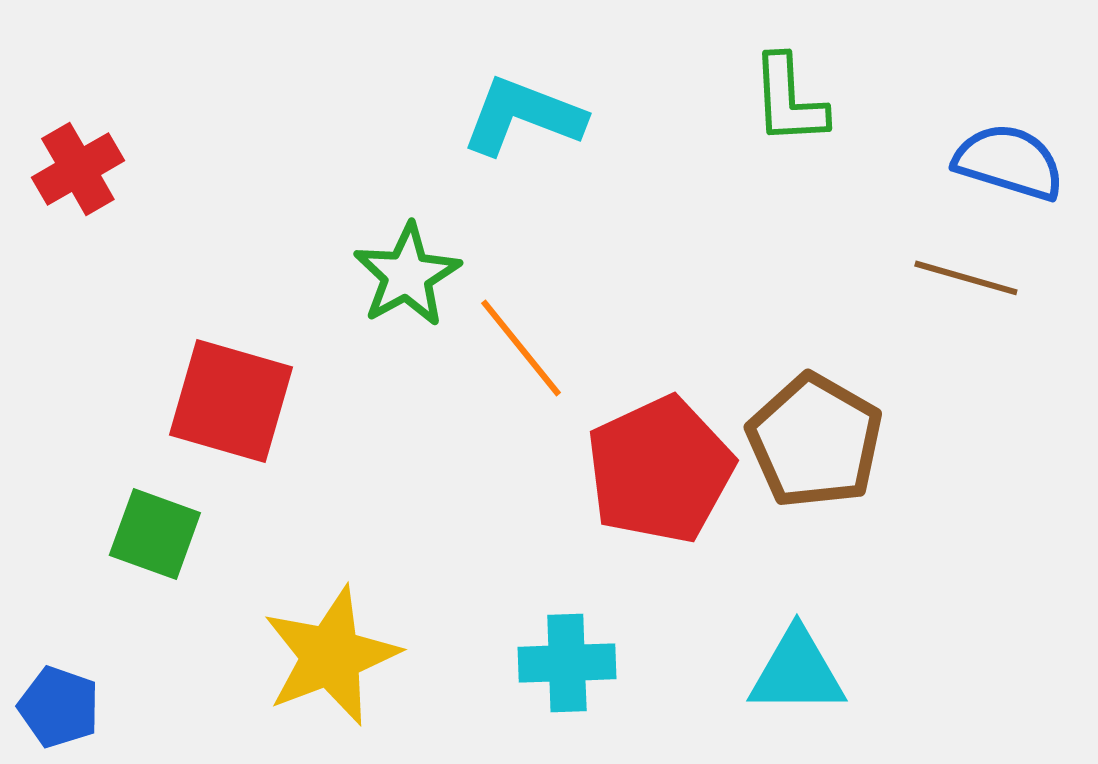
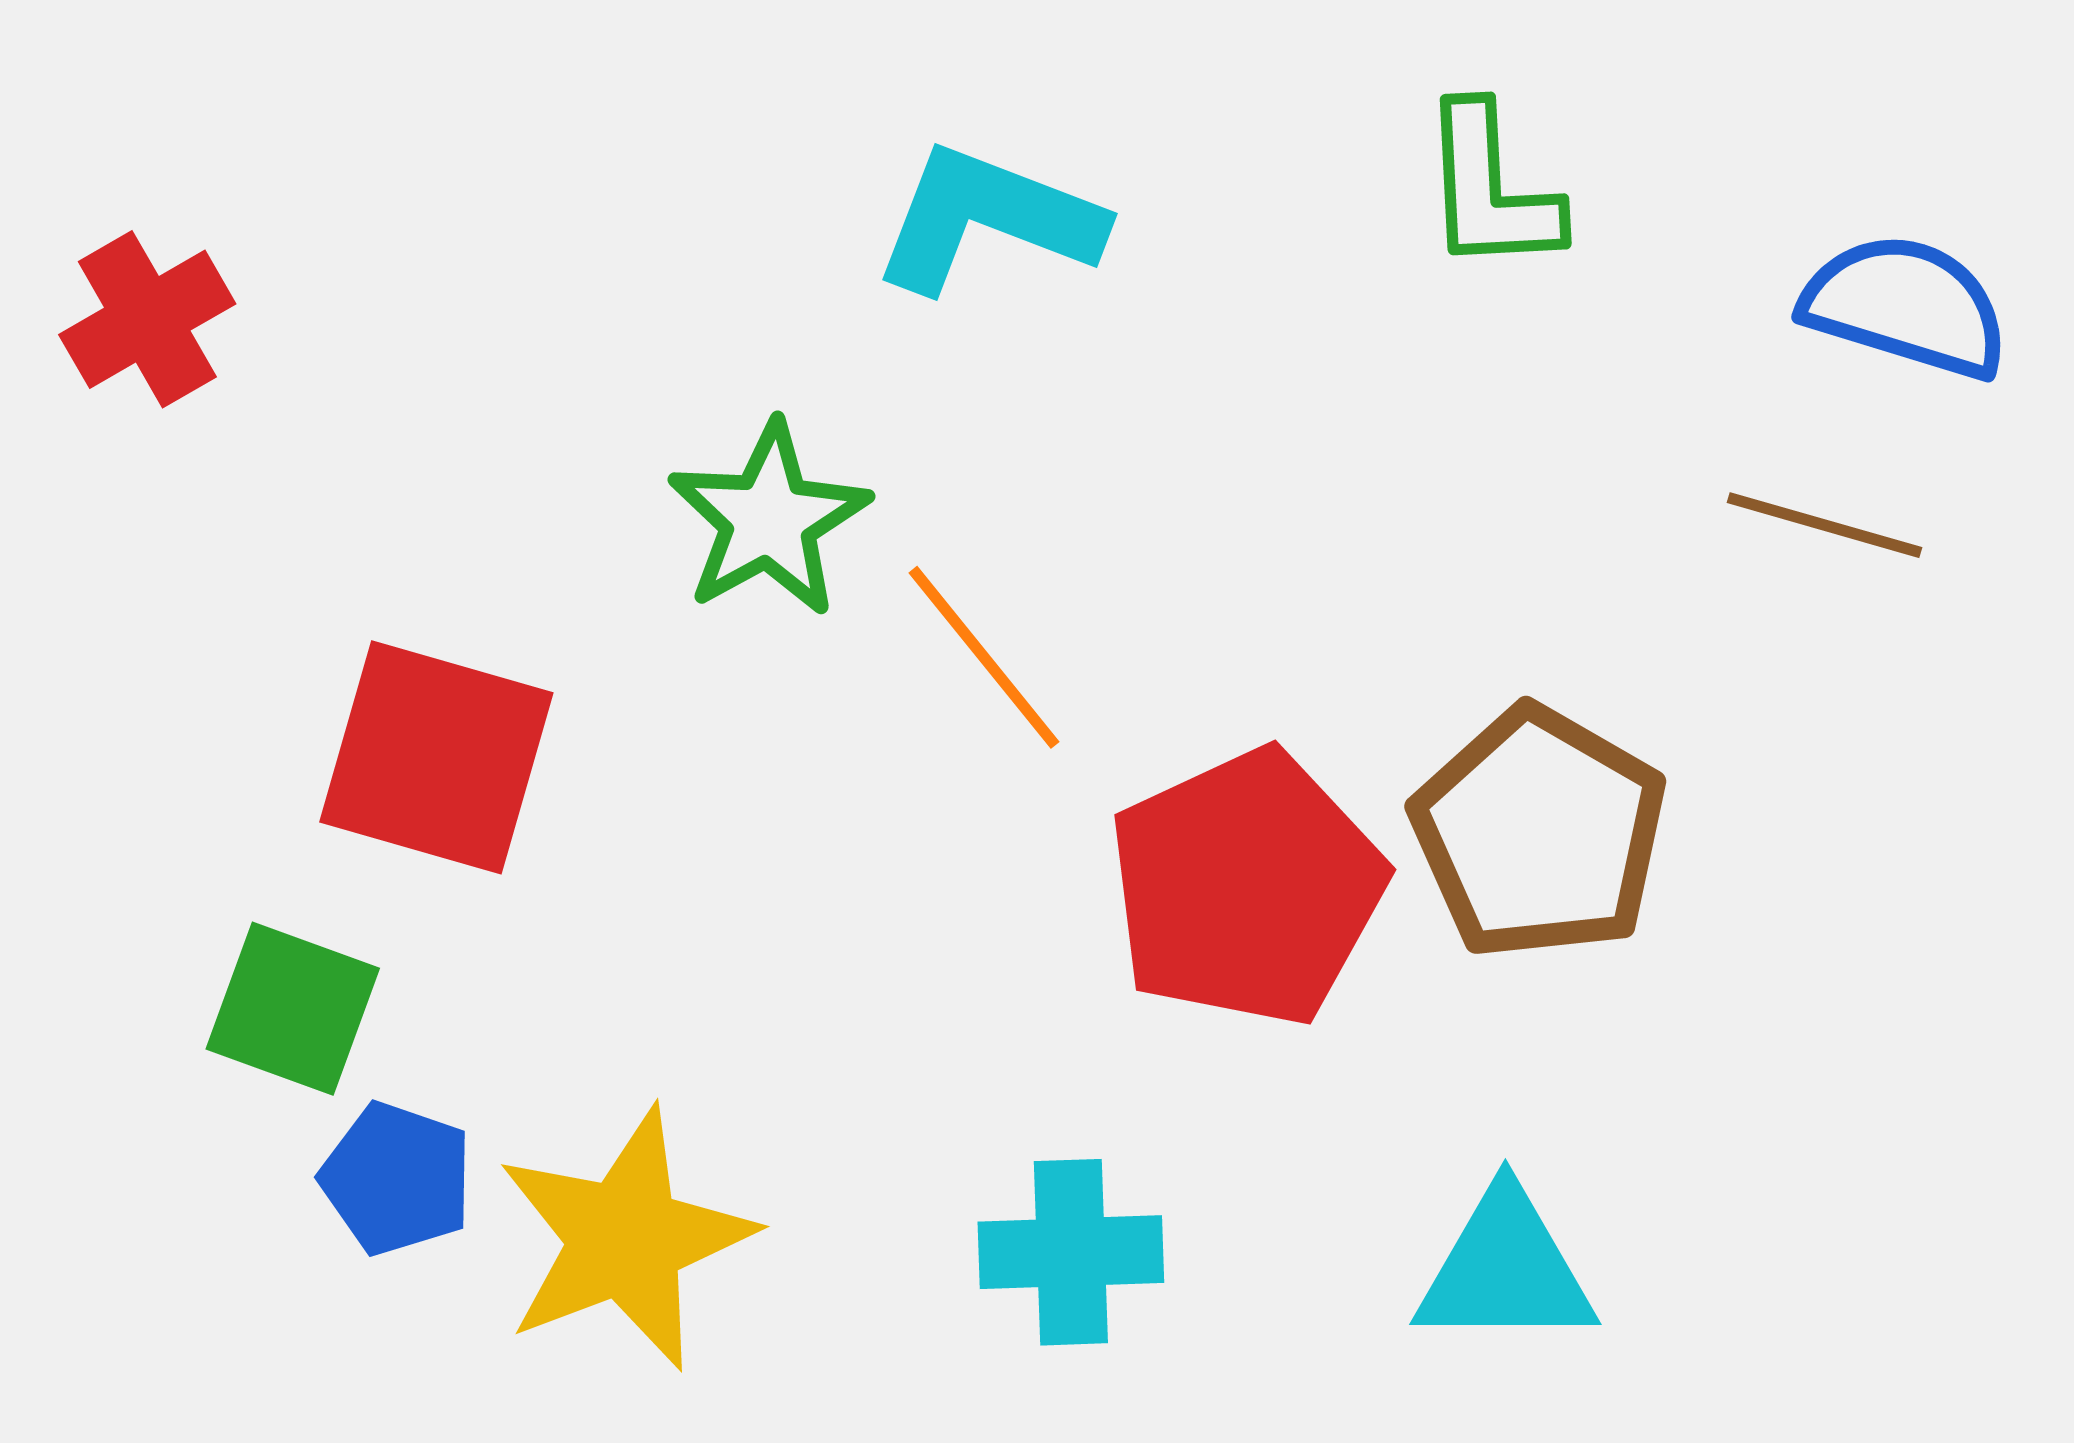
blue pentagon: (59, 707) -> (397, 1179), moved

